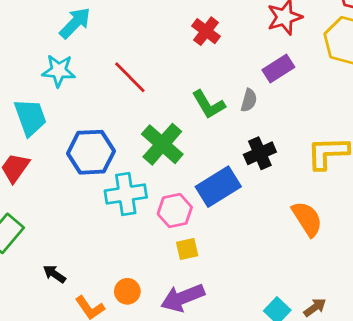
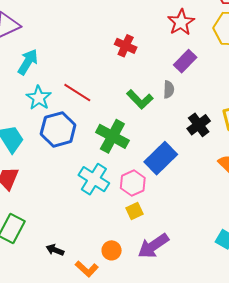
cyan star: (59, 71) -> (39, 98), moved, turned -30
blue hexagon: (91, 152) -> (58, 129), moved
black cross: (260, 153) -> (199, 125), moved
cyan cross: (126, 194) -> (94, 179), turned -36
yellow square: (187, 249) -> (135, 211), moved

